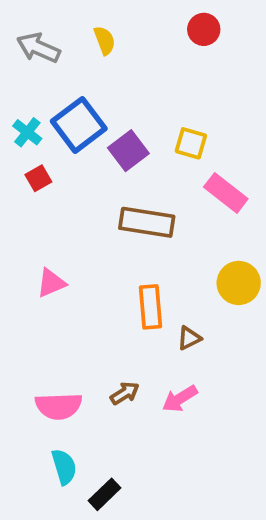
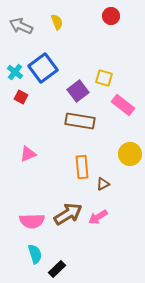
purple square: (128, 151) -> (78, 91), moved
red square: (38, 178) -> (21, 97), turned -32
brown arrow: (125, 393) -> (68, 214), size x1.8

